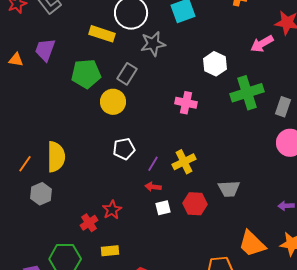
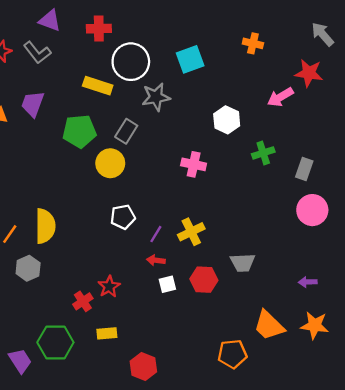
green cross: (247, 93) -> (263, 153), size x0.6

